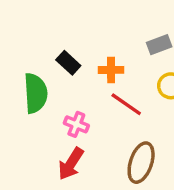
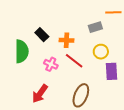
pink cross: (76, 124) -> (51, 64), moved

